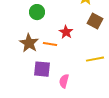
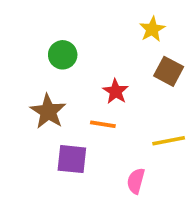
orange line: (50, 44) -> (103, 124), moved
pink semicircle: (64, 81) -> (136, 181), moved

